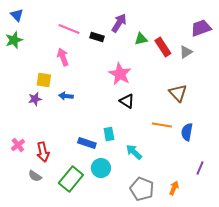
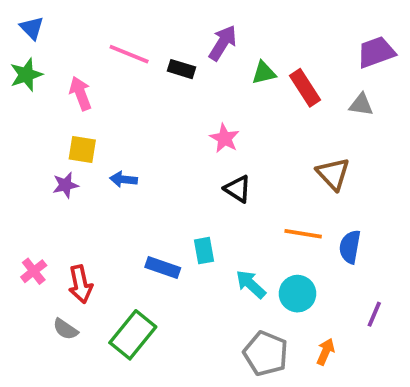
gray triangle: (186, 52) -> (361, 105), moved, turned 40
pink arrow: (63, 57) -> (80, 93), moved
pink star: (120, 74) -> (225, 138), size x0.7
cyan circle: (101, 168) -> (298, 294), moved

